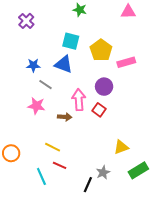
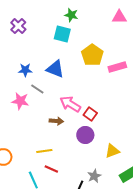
cyan square: (71, 41) -> (62, 34), moved
purple circle: (104, 87) -> (85, 135), moved
pink arrow: (79, 100) -> (70, 104), turned -55
pink star: (36, 106) -> (20, 101), moved
yellow line: (53, 147) -> (44, 151), turned -35

